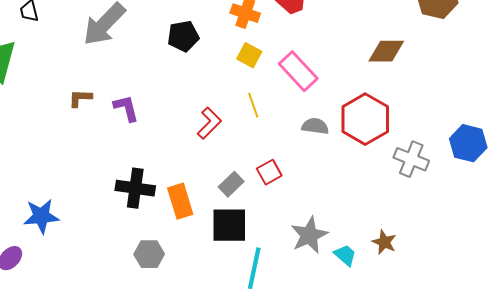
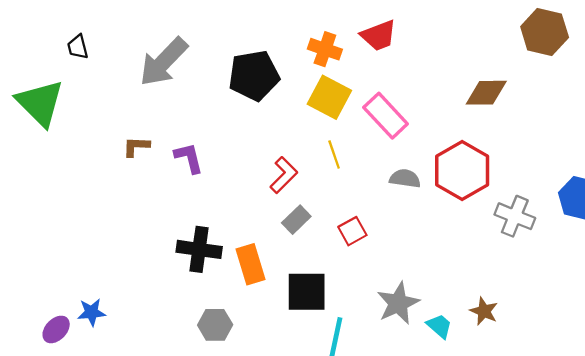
black pentagon: (183, 36) -> (254, 76), size x1.4
yellow square: (249, 55) -> (329, 97), size x1.5
gray rectangle: (231, 184) -> (296, 220), moved
blue star: (41, 216) -> (92, 312), moved, size x0.7

